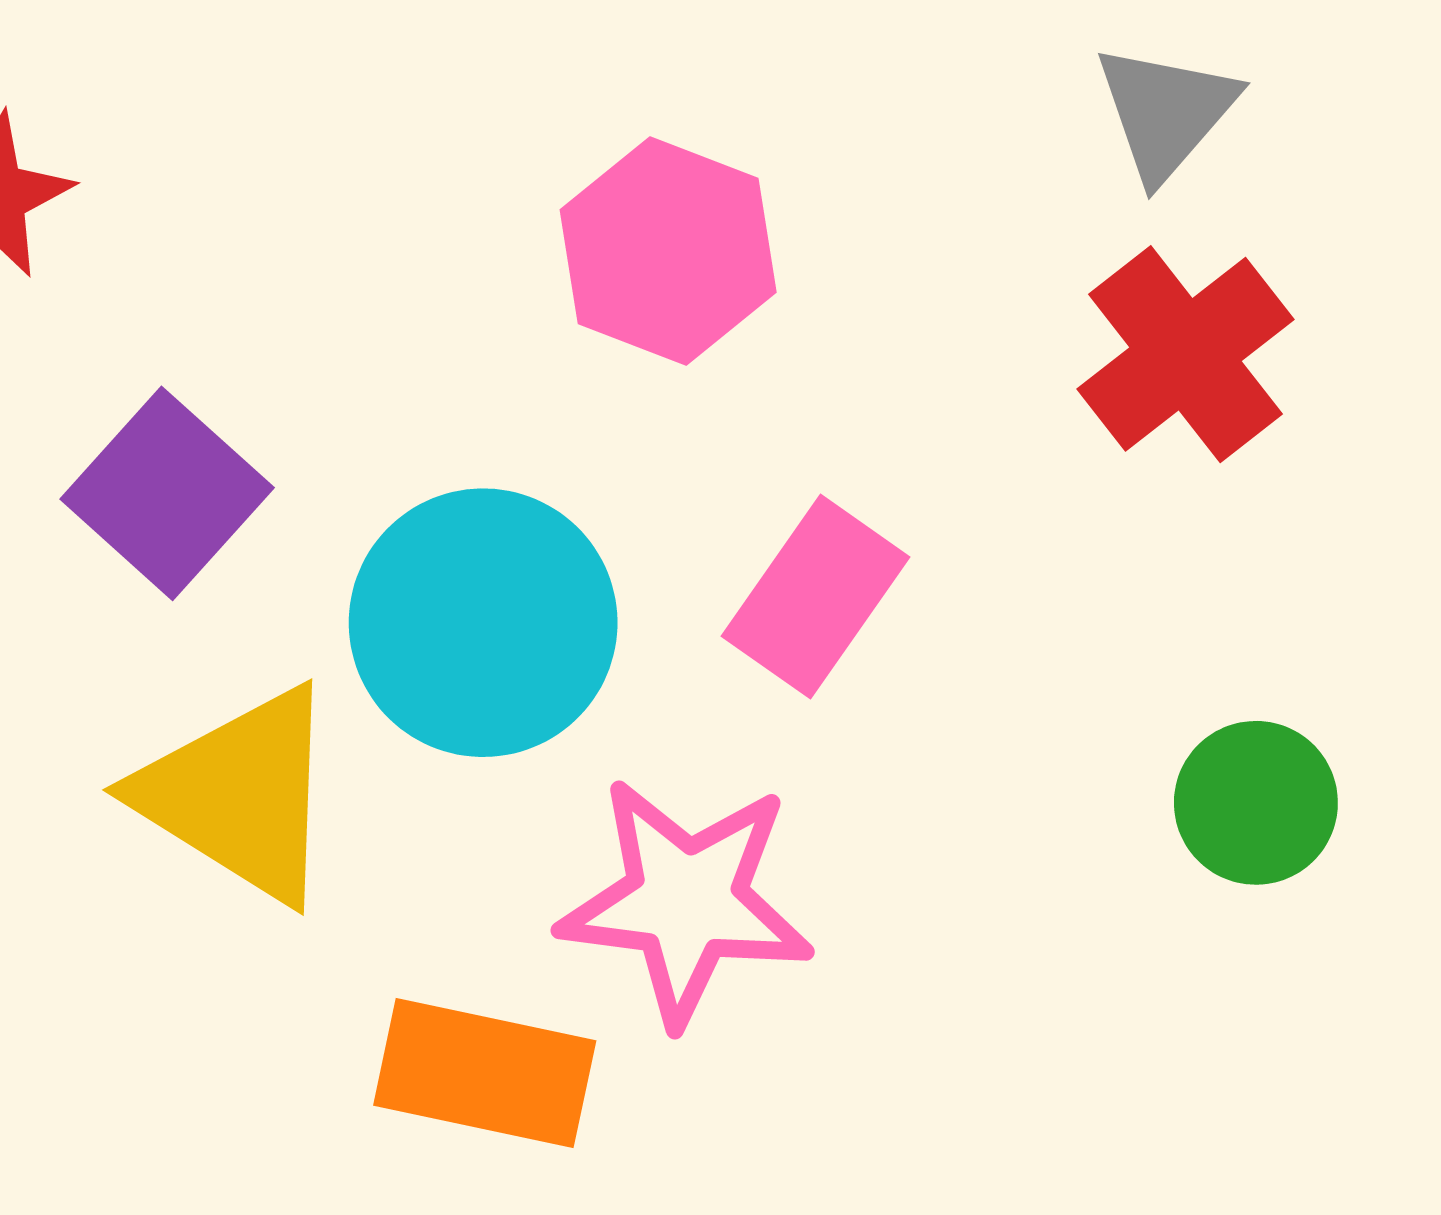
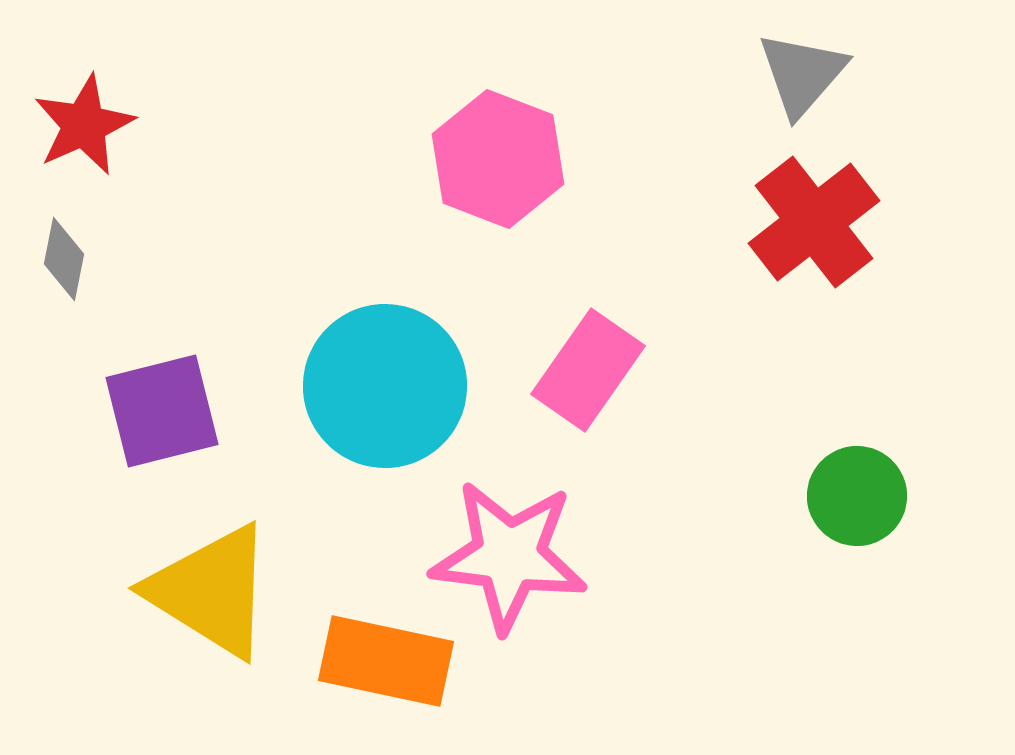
purple square: (167, 493) -> (162, 411), moved, turned 34
yellow triangle: (239, 795) -> (211, 591), moved

